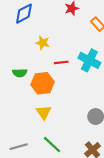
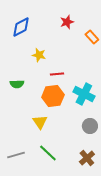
cyan cross: (89, 60) -> (84, 94), moved
orange hexagon: (43, 83) -> (53, 96), moved

